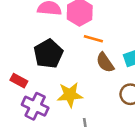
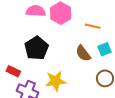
orange line: (93, 39) -> (93, 26), moved

